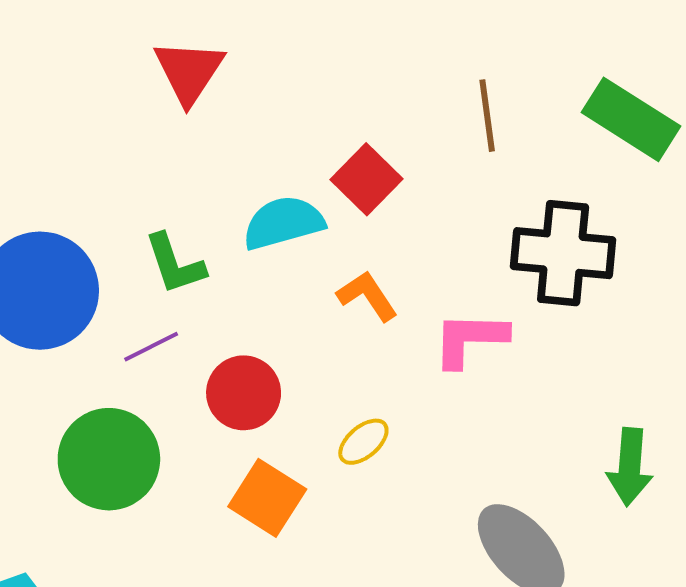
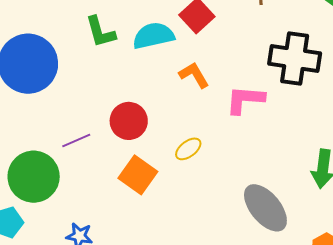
green L-shape: (175, 264) -> (100, 32), moved
purple line: (151, 347) -> (76, 140), moved
green circle: (109, 459) -> (34, 177), moved

